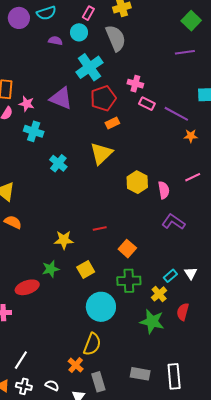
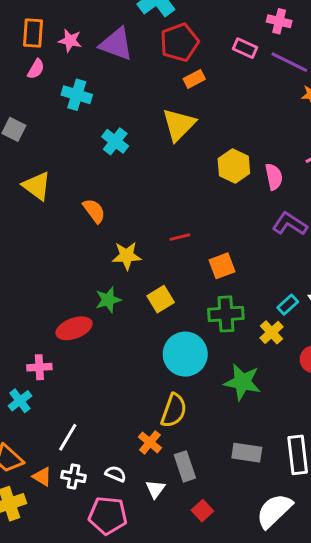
pink cross: (135, 84) -> (279, 21), moved
pink star: (27, 104) -> (70, 41), moved
orange semicircle: (13, 222) -> (94, 211), moved, turned 30
orange square: (127, 249) -> (222, 266), turned 30
green star: (152, 322) -> (242, 382), moved

